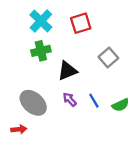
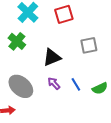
green cross: (41, 51) -> (17, 41), moved, turned -36
gray square: (108, 57) -> (89, 45), turned 30

